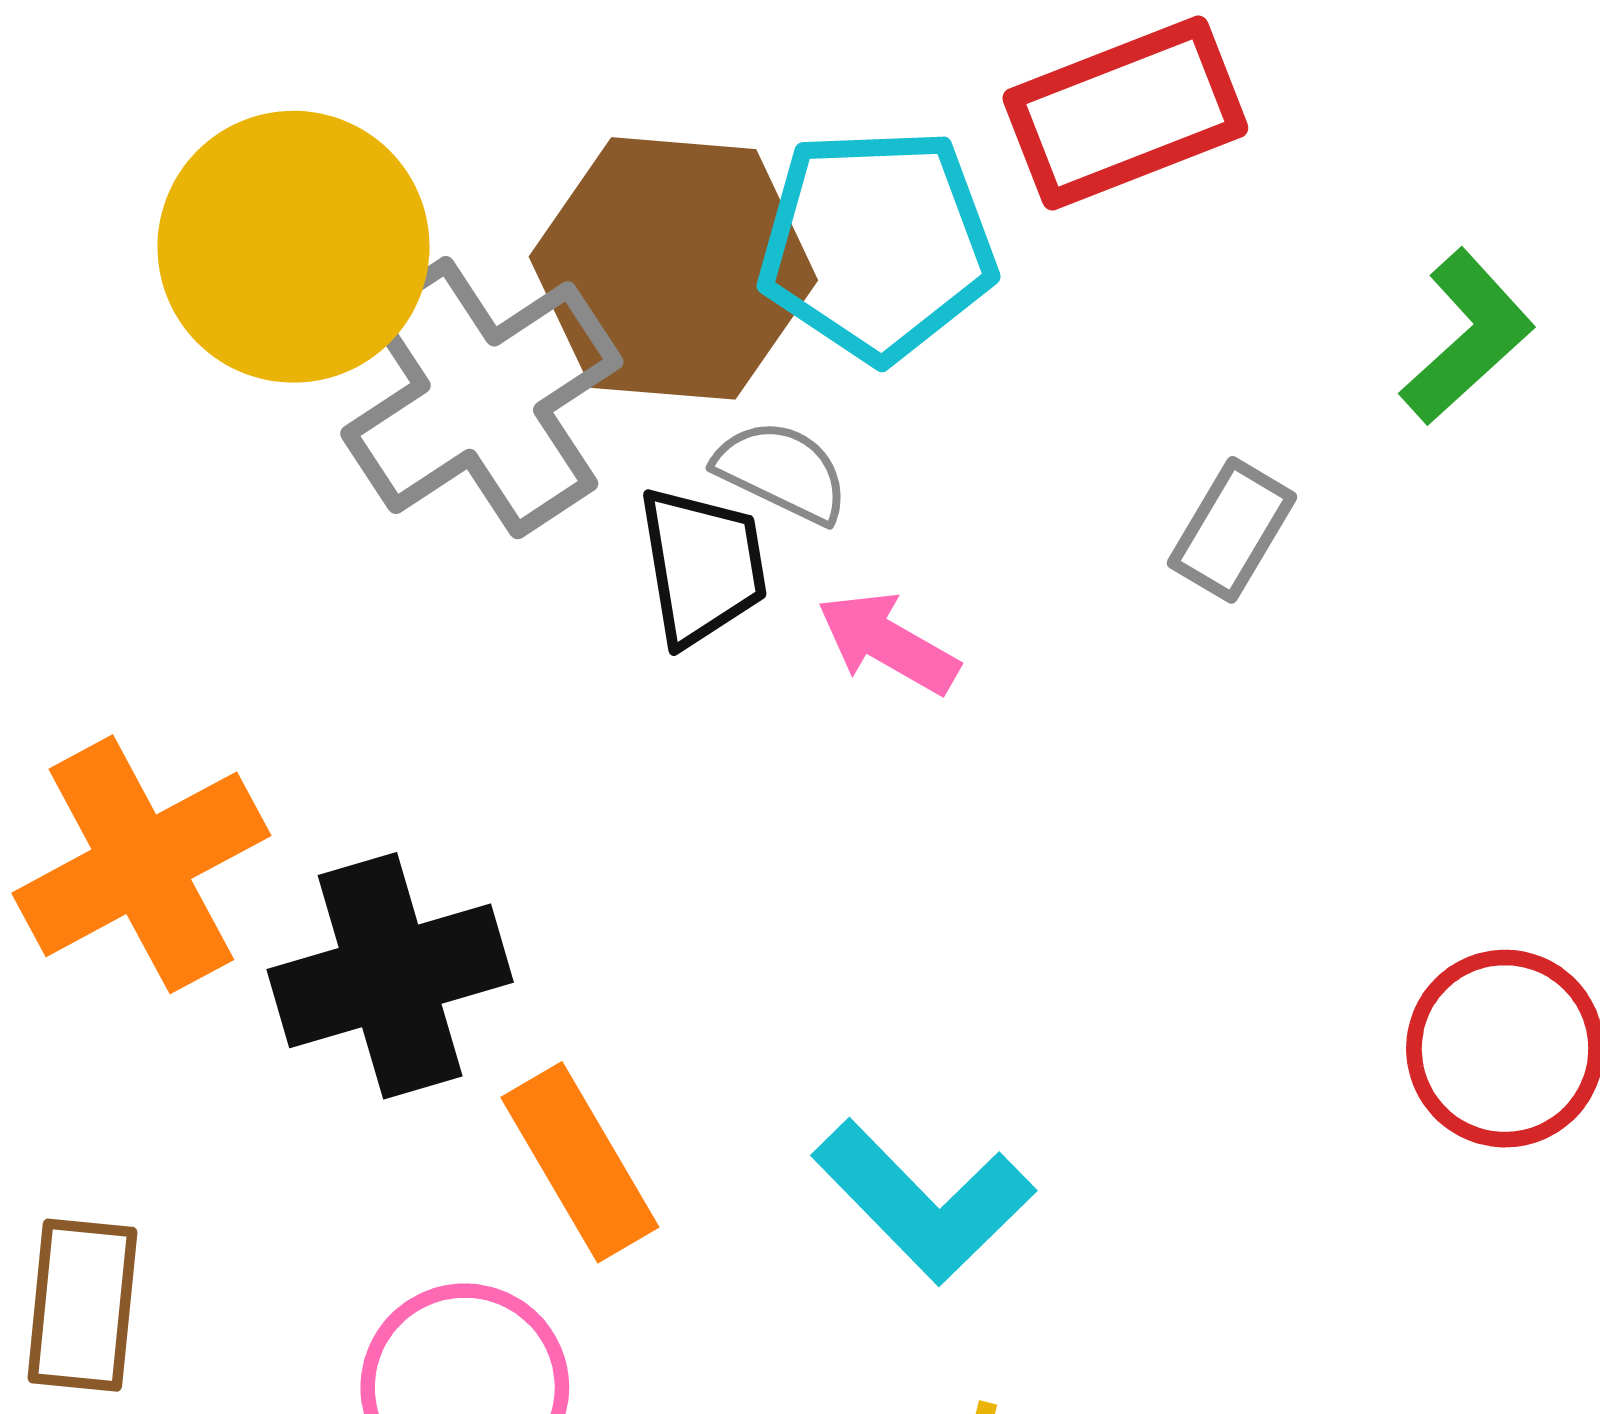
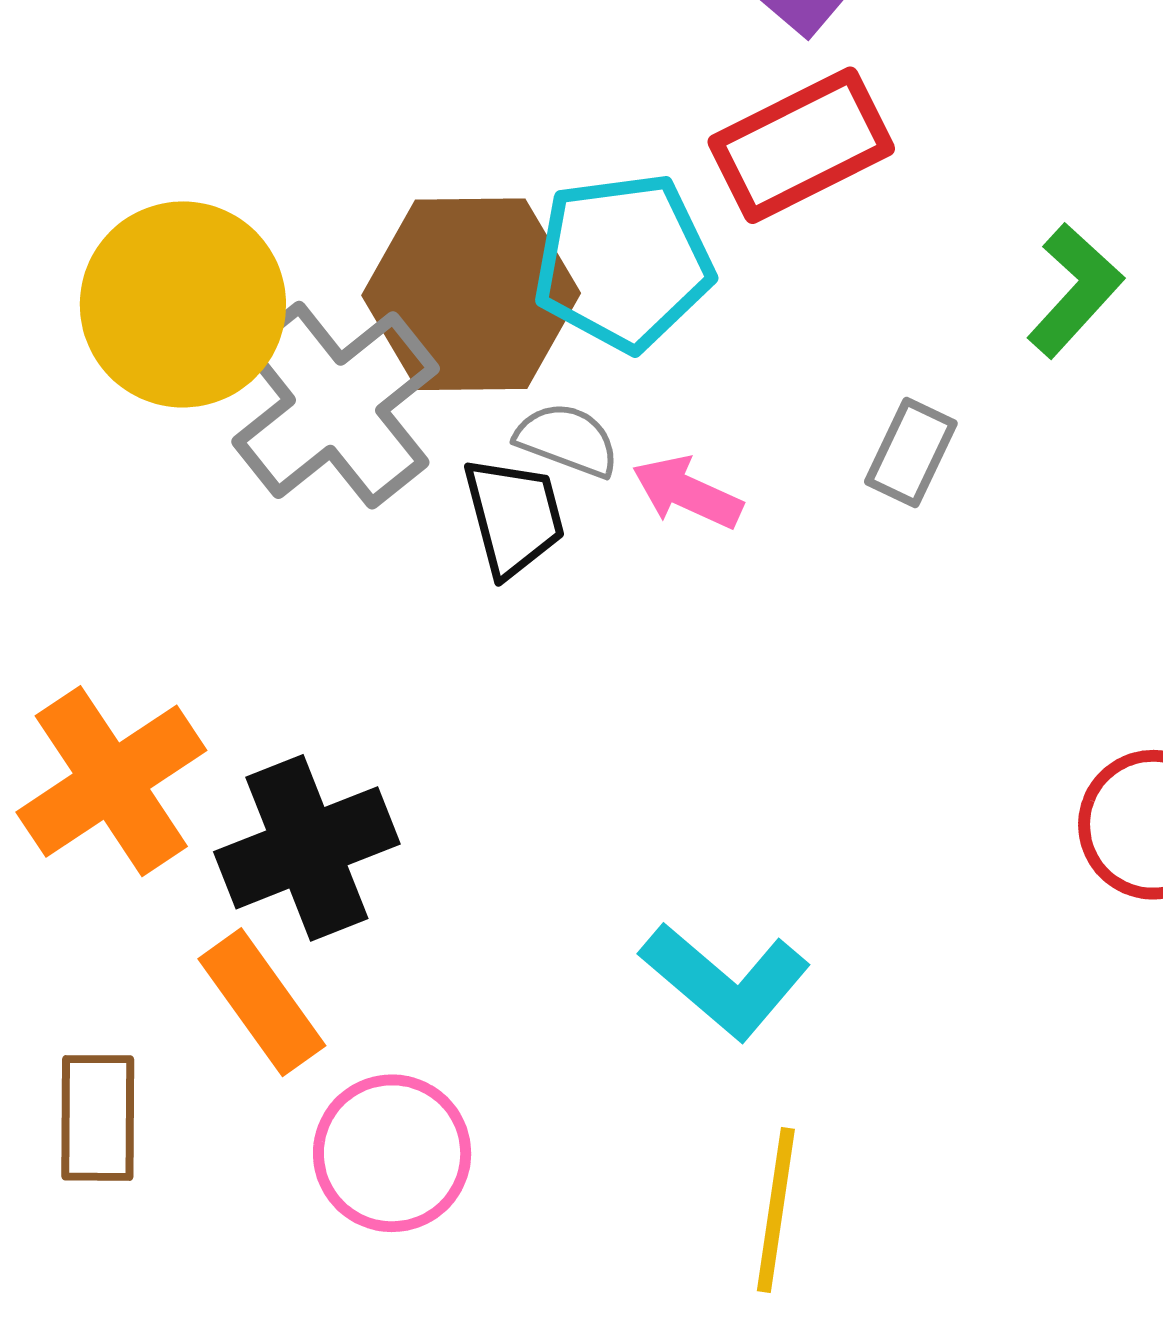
pink arrow: (888, 643) -> (687, 492), moved
orange rectangle: (580, 1162) -> (262, 1002), moved

